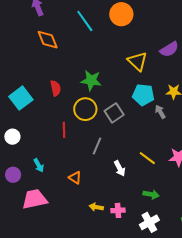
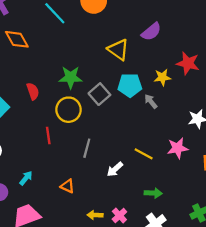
gray square: (114, 113) -> (99, 94), moved
cyan arrow: (39, 165) -> (26, 178), turned -104
white arrow: (120, 168) -> (115, 169), turned 84
pink cross: (118, 210) -> (119, 215), turned -32

